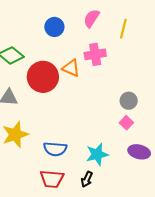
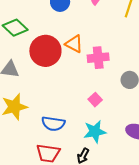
pink cross: (95, 54) -> (98, 58), moved
pink square: (126, 123) -> (95, 100), moved

